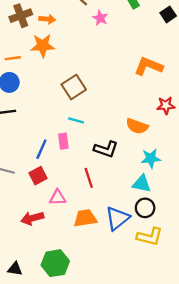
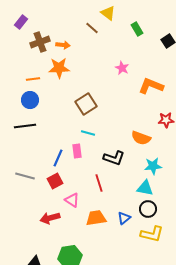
pink star: (100, 18) -> (122, 68), moved
pink triangle: (58, 198) -> (72, 200), turned 35
blue triangle: (117, 218) -> (124, 218), size x0.6

